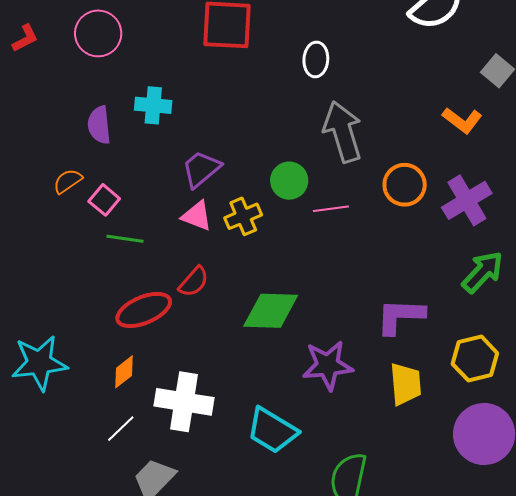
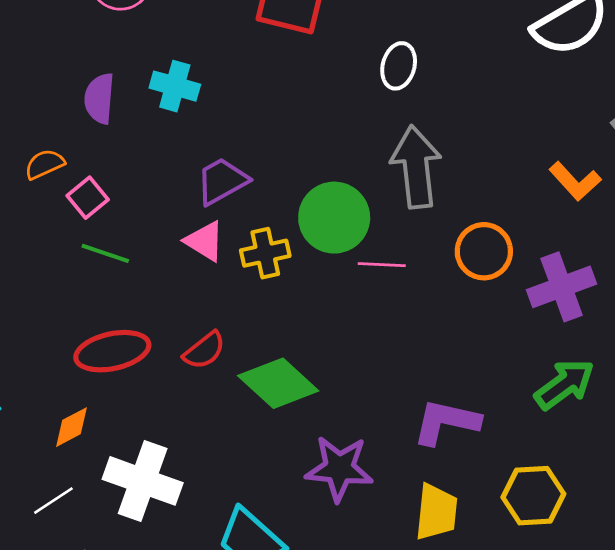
green circle: (289, 181) -> (334, 218), size x1.4
red semicircle: (194, 282) -> (204, 350), moved
green diamond: (271, 311) -> (278, 383), turned 30

